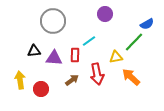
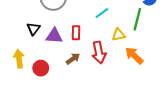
cyan line: (89, 41) -> (102, 13), moved
green line: (134, 42) -> (137, 19), turned -30
black triangle: (34, 51) -> (33, 29), turned -48

